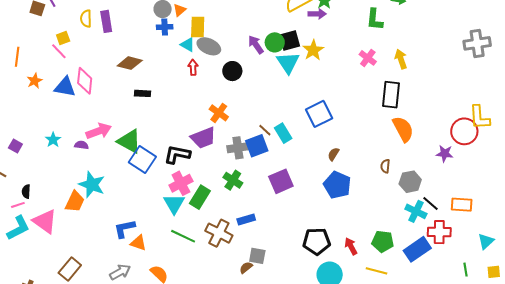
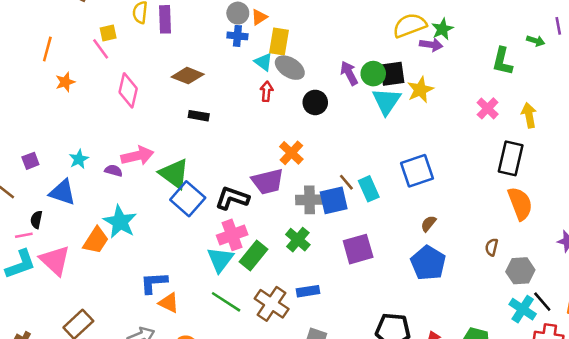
blue triangle: (65, 87) -> (62, 192), moved
purple square: (15, 146) -> (30, 161), turned 32

